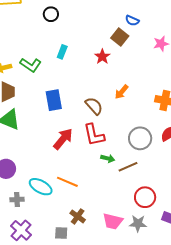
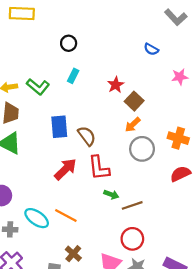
black circle: (51, 14) -> (69, 43), moved
brown square: (120, 37) -> (134, 101), moved
brown semicircle: (94, 106) -> (87, 136), moved
gray circle: (140, 138) -> (142, 149), moved
red circle: (145, 197) -> (132, 239), moved

